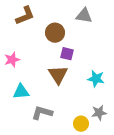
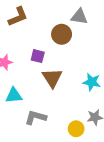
brown circle: (55, 33) -> (62, 34), moved
purple square: (67, 54) -> (38, 56), moved

